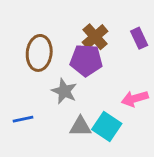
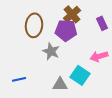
purple rectangle: (139, 38) -> (102, 23), moved
blue line: (23, 119) -> (19, 79), moved
gray triangle: (80, 126) -> (60, 84), moved

